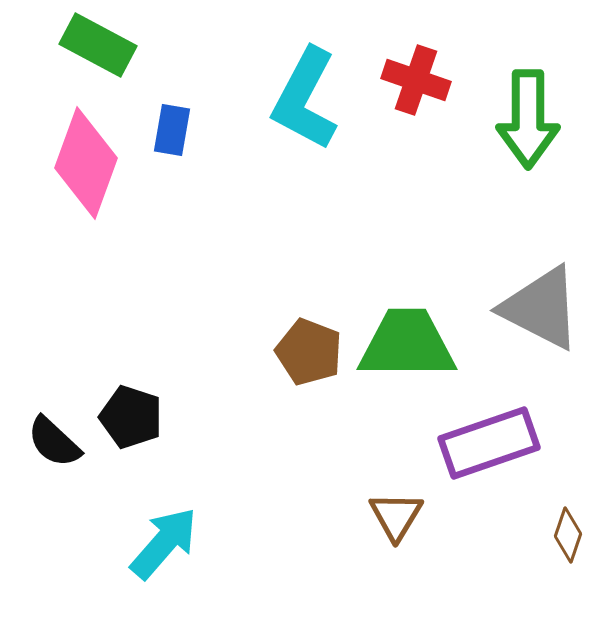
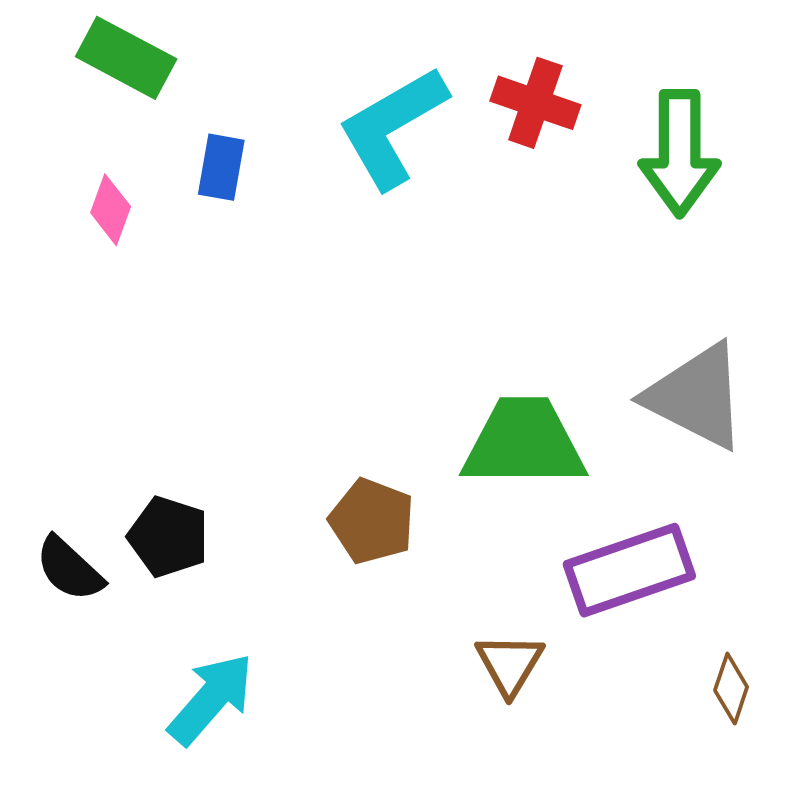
cyan L-shape: (305, 99) -> (392, 127), turned 32
pink diamond: (86, 163) -> (111, 210), size x0.5
brown pentagon: (309, 352) -> (372, 521), moved

